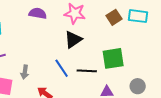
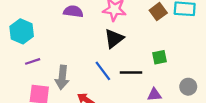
green square: (113, 58) -> (160, 57), size x0.6
gray arrow: (25, 72) -> (62, 77), size x1.5

